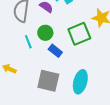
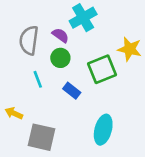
green circle: (45, 33) -> (60, 58), moved
gray square: (48, 81) -> (42, 137), moved

